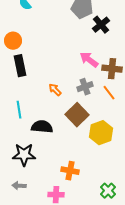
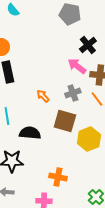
black cross: (101, 25) -> (88, 45), moved
brown square: (77, 115) -> (65, 121), turned -30

